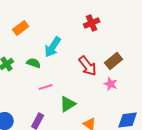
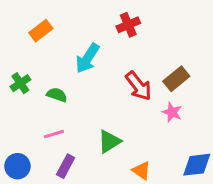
red cross: (92, 23) -> (128, 25), moved
green semicircle: (34, 63) -> (57, 95), moved
pink line: (46, 87) -> (54, 134), moved

